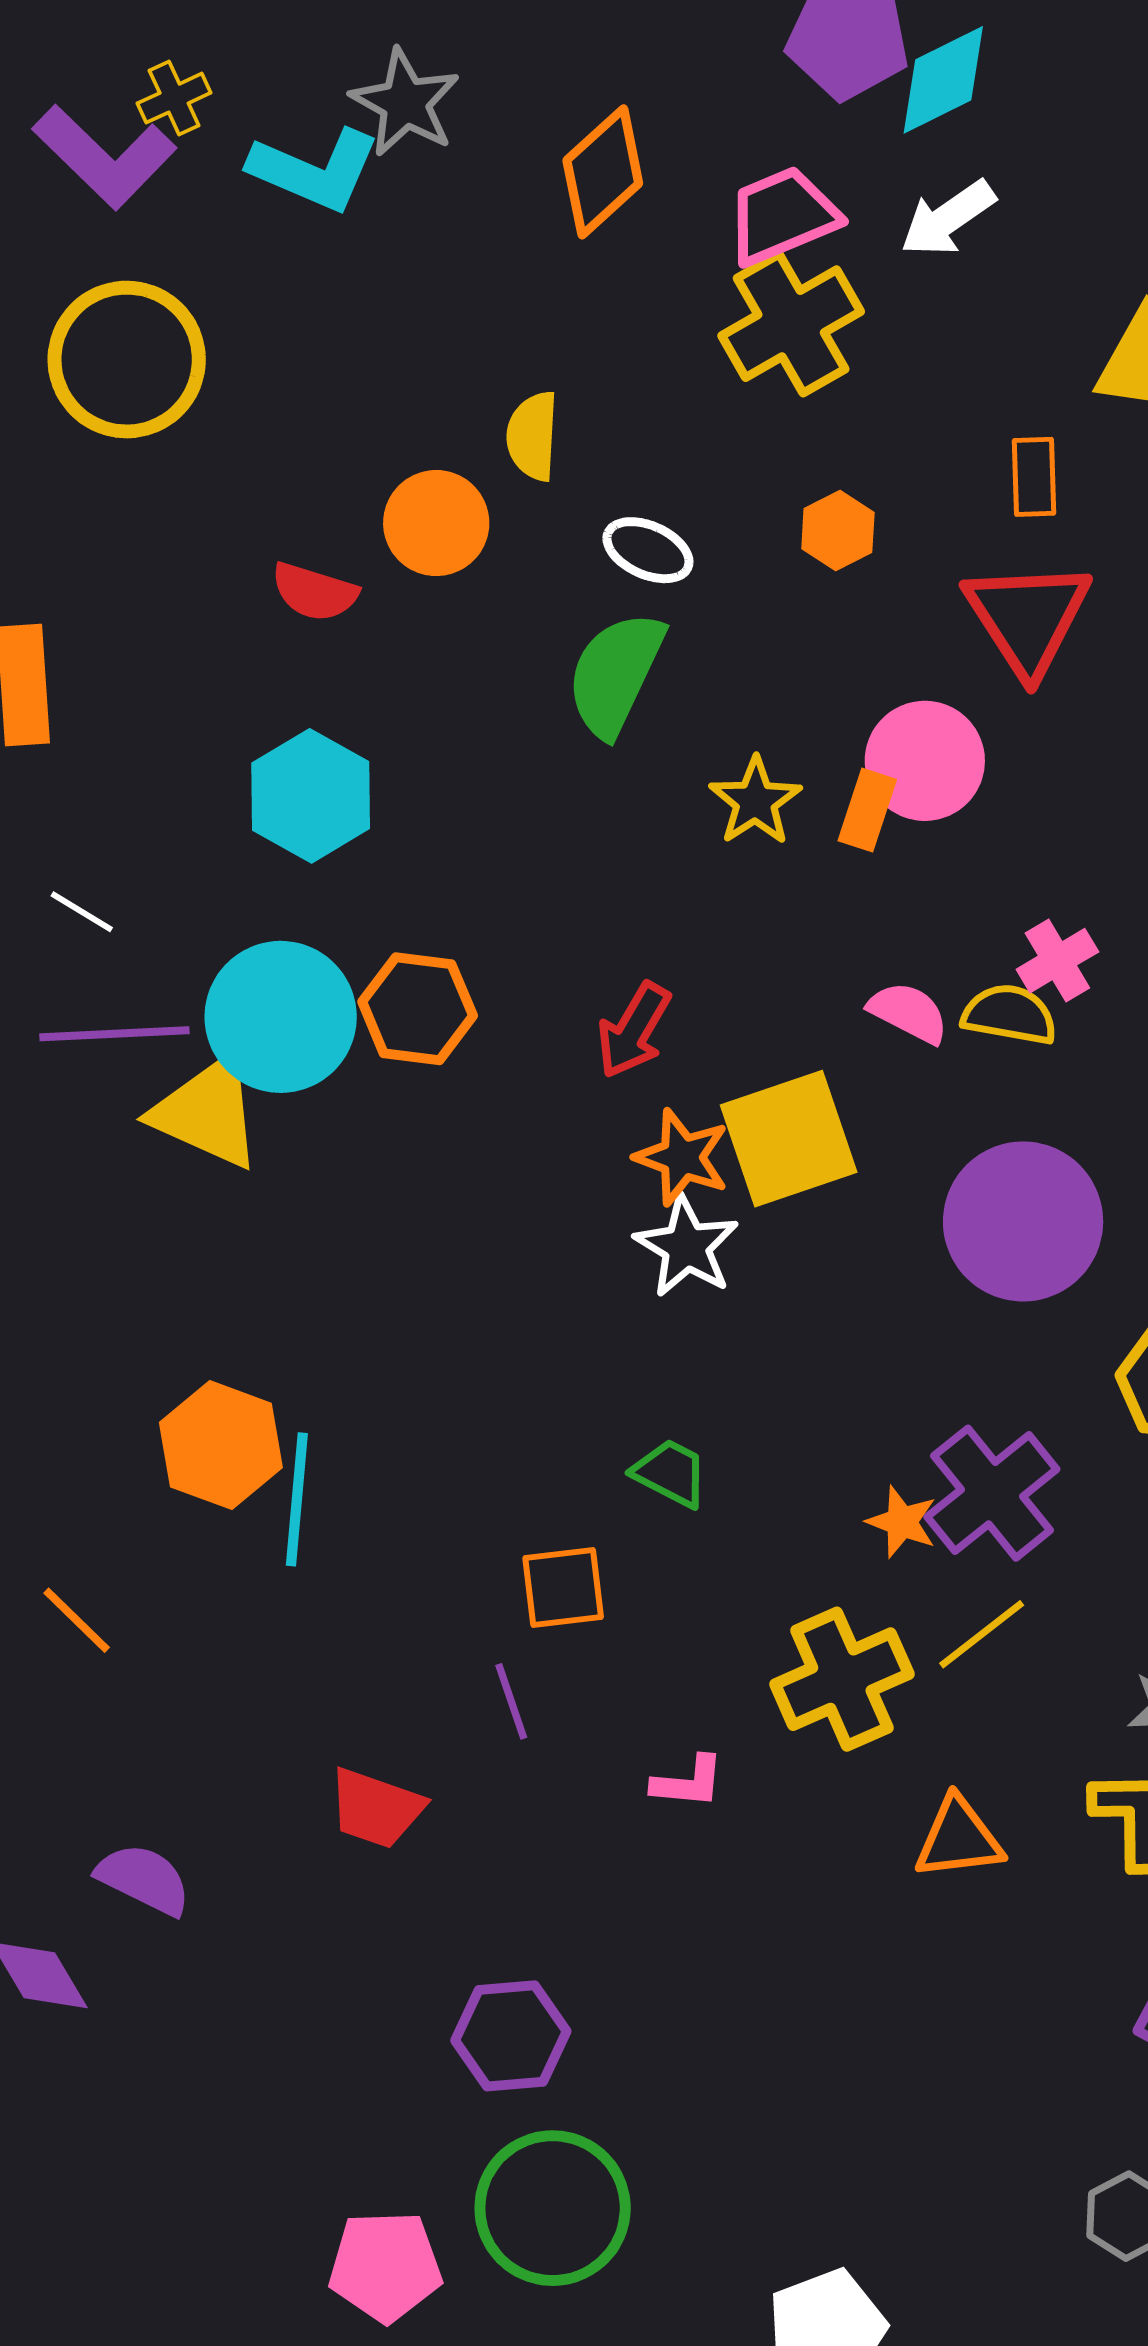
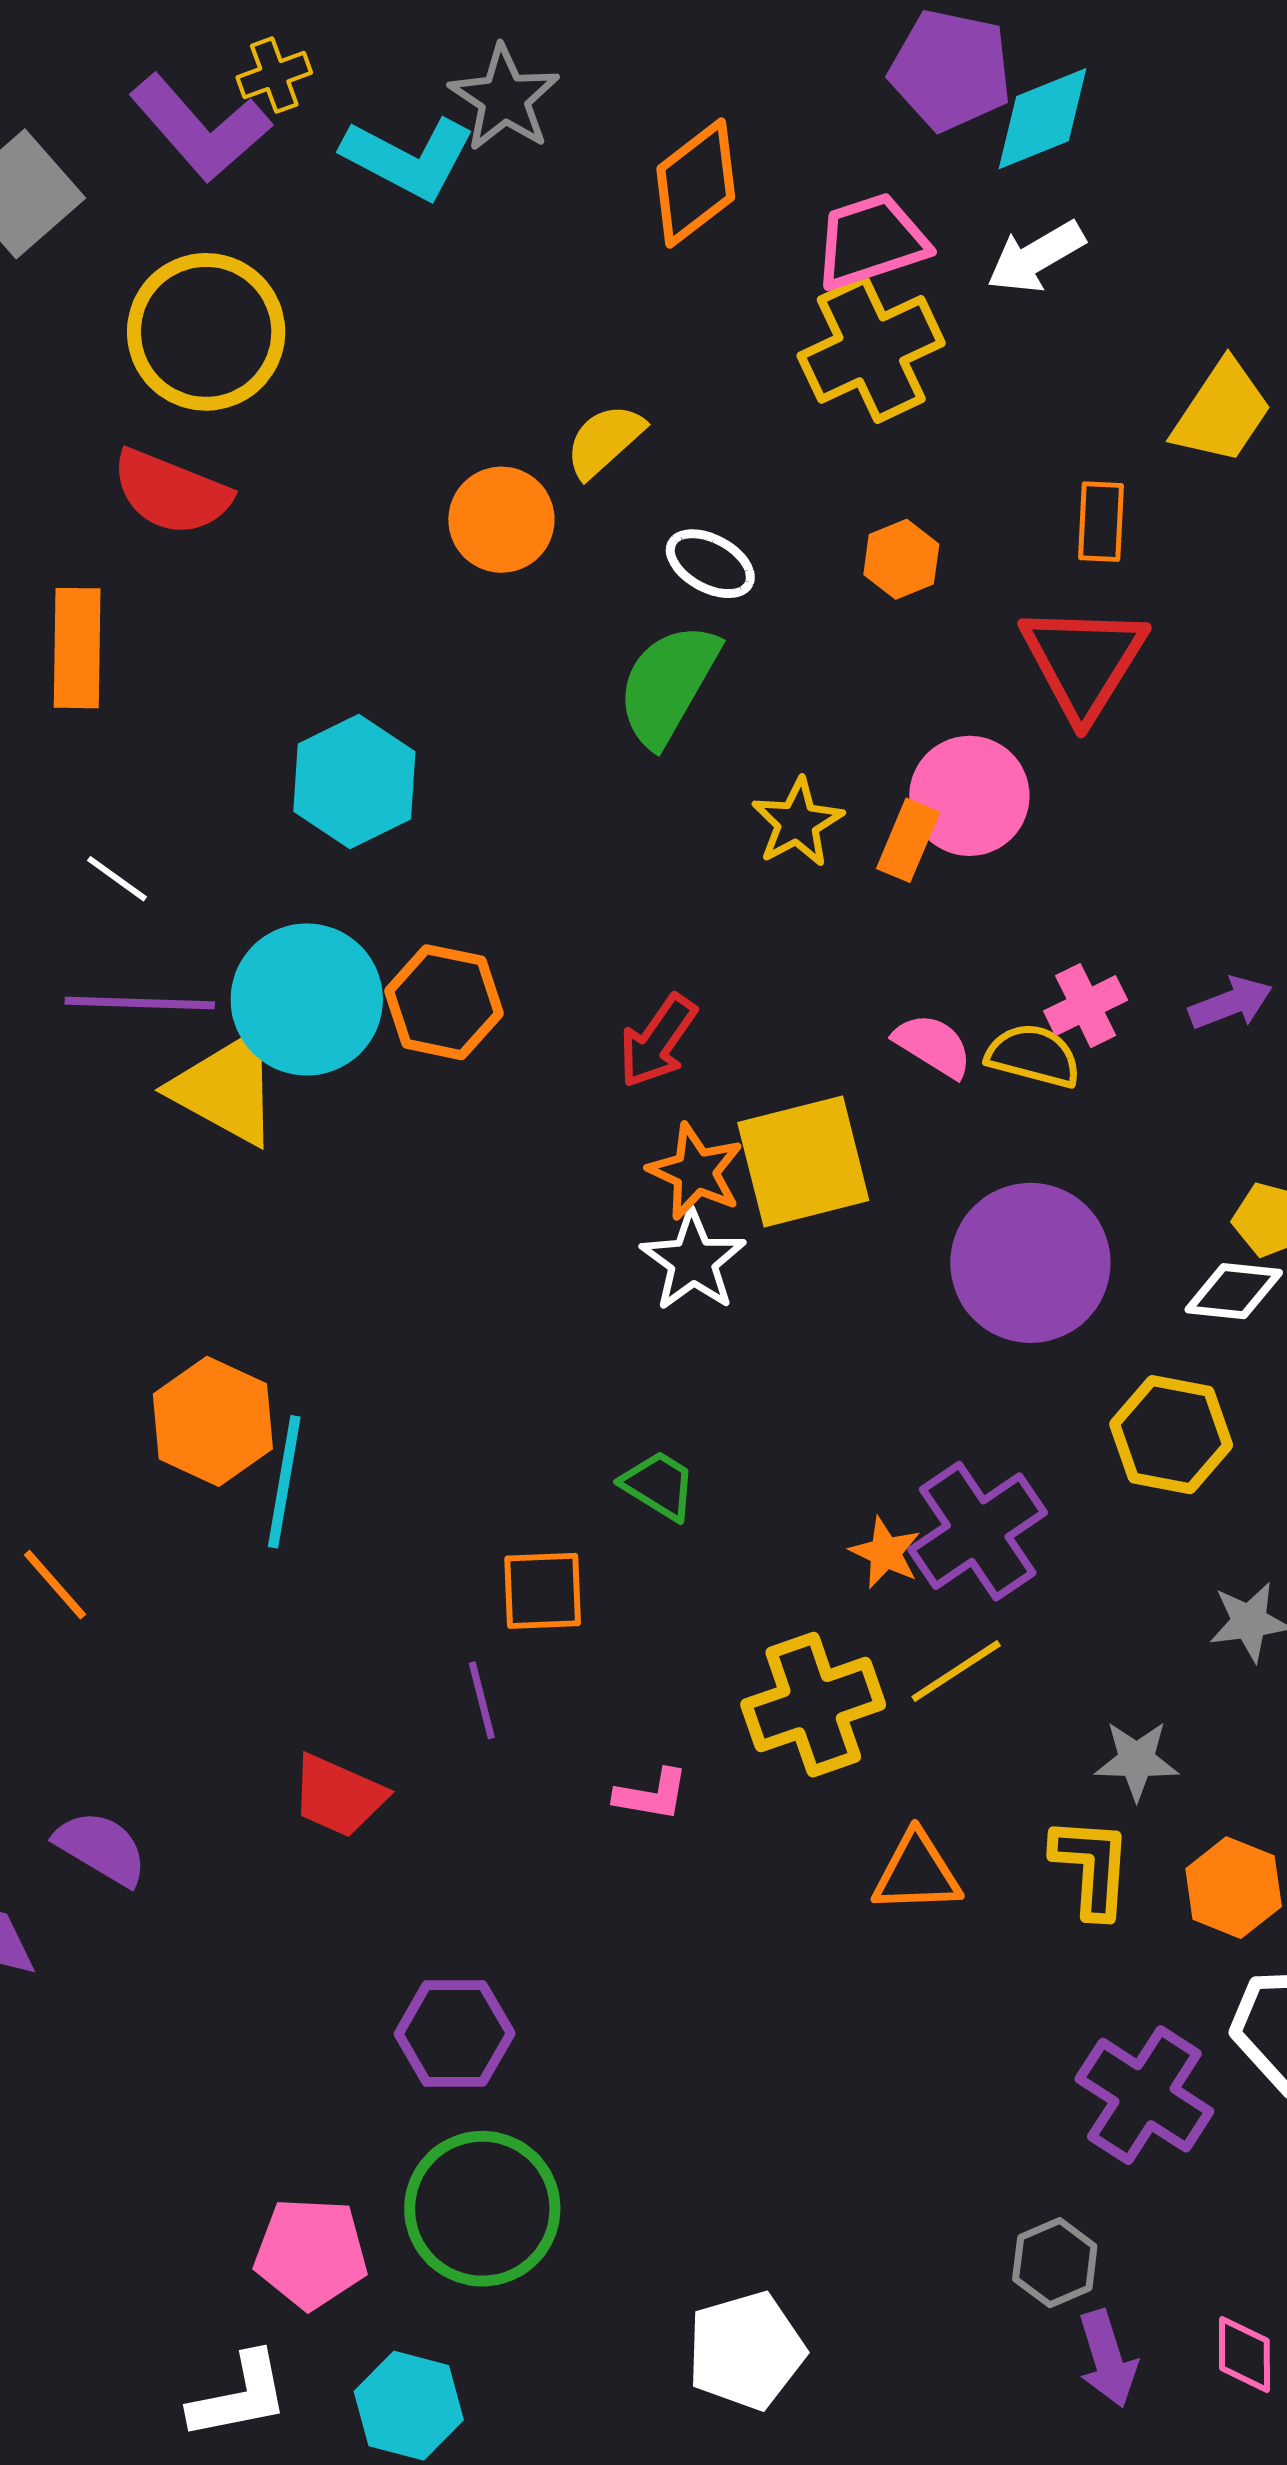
yellow semicircle: (533, 436) -> (605, 441), turned 40
red semicircle: (315, 592) -> (171, 492), moved, size x1.4

